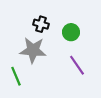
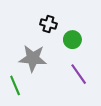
black cross: (41, 24) -> (48, 24), moved

